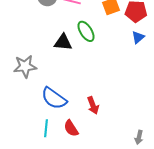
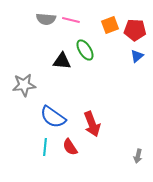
red arrow: (93, 105) -> (92, 124), size x1.4

